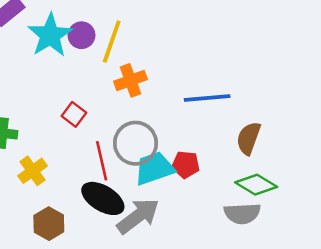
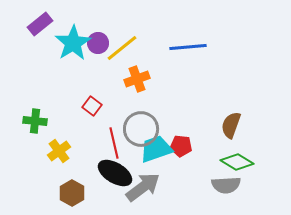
yellow line: (112, 41) -> (122, 48), turned 32
blue line: (207, 98) -> (188, 47), moved

